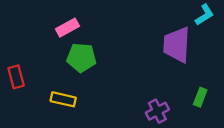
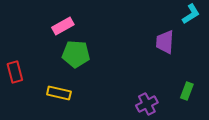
purple trapezoid: (177, 45) -> (165, 42), size x0.7

